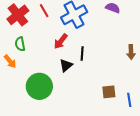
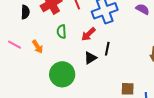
green semicircle: (20, 44) -> (61, 32), moved

